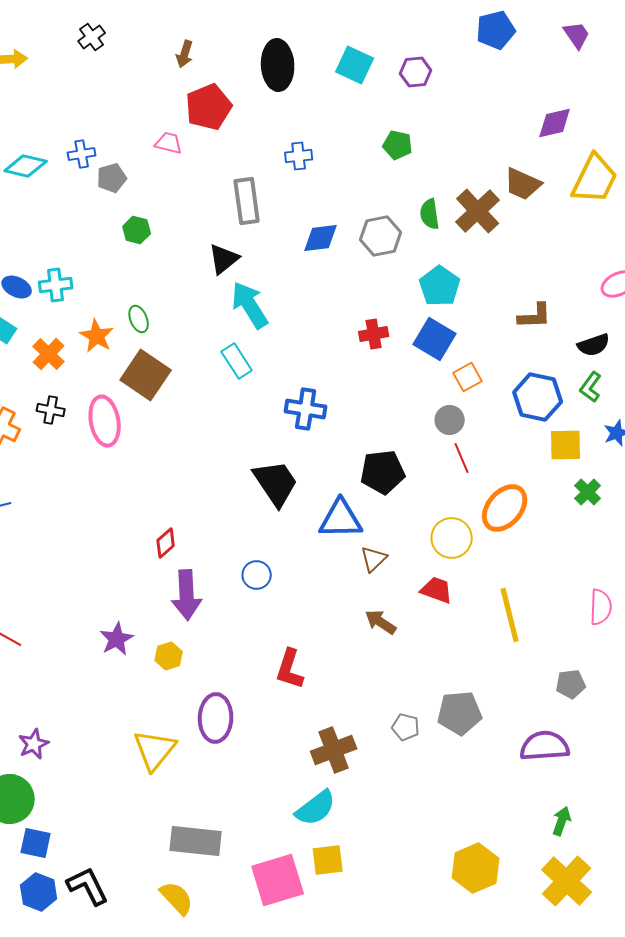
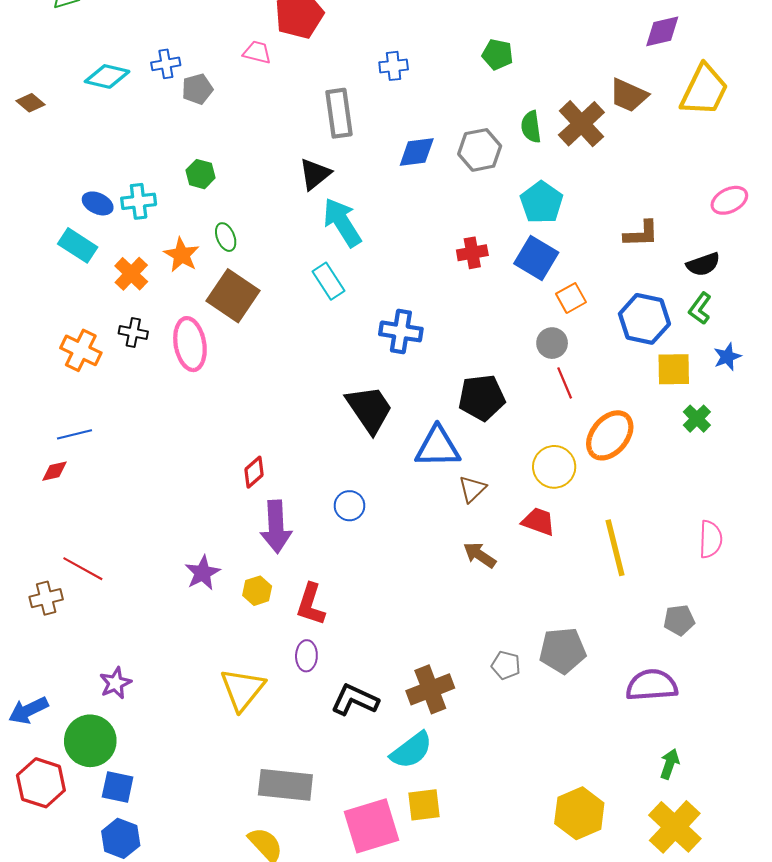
green hexagon: (137, 230) -> (200, 174), moved
red L-shape: (290, 669) -> (311, 604), moved
purple ellipse: (216, 718) -> (306, 656), size x0.6
black L-shape: (88, 886) -> (355, 700), moved, turned -39

